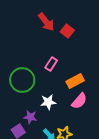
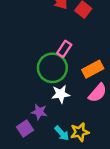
green circle: (22, 80) -> (52, 68), moved

